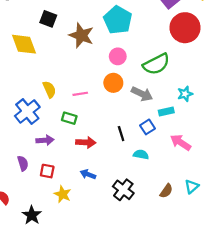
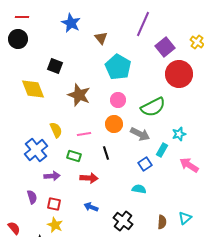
brown star: (81, 35) -> (79, 95), moved
cyan rectangle: (166, 112) -> (162, 150), turned -48
black line: (121, 134) -> (106, 153), moved
pink arrow: (181, 142) -> (189, 165), moved
brown semicircle: (166, 191) -> (162, 222), turned -32
yellow star: (63, 194) -> (55, 225), moved

